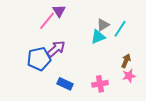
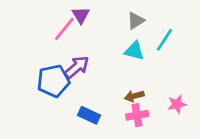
gray triangle: (103, 25) -> (136, 21), moved
cyan triangle: (98, 37) -> (134, 51), turned 35
brown arrow: (126, 61) -> (134, 96), moved, turned -128

